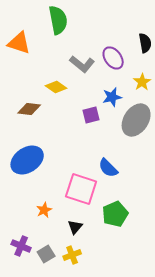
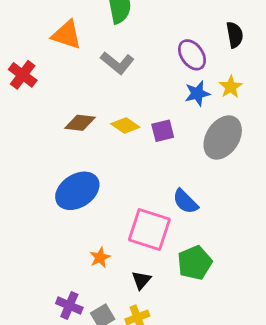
gray L-shape: (82, 64) -> (117, 63), moved
yellow diamond: (56, 87) -> (125, 125), moved
blue star: (112, 97) -> (197, 93), moved

